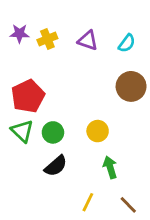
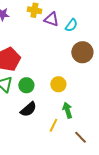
yellow cross: (47, 39) -> (34, 10), moved, turned 32
cyan semicircle: (127, 43) -> (71, 25), moved
yellow line: (88, 202) -> (53, 125), moved

